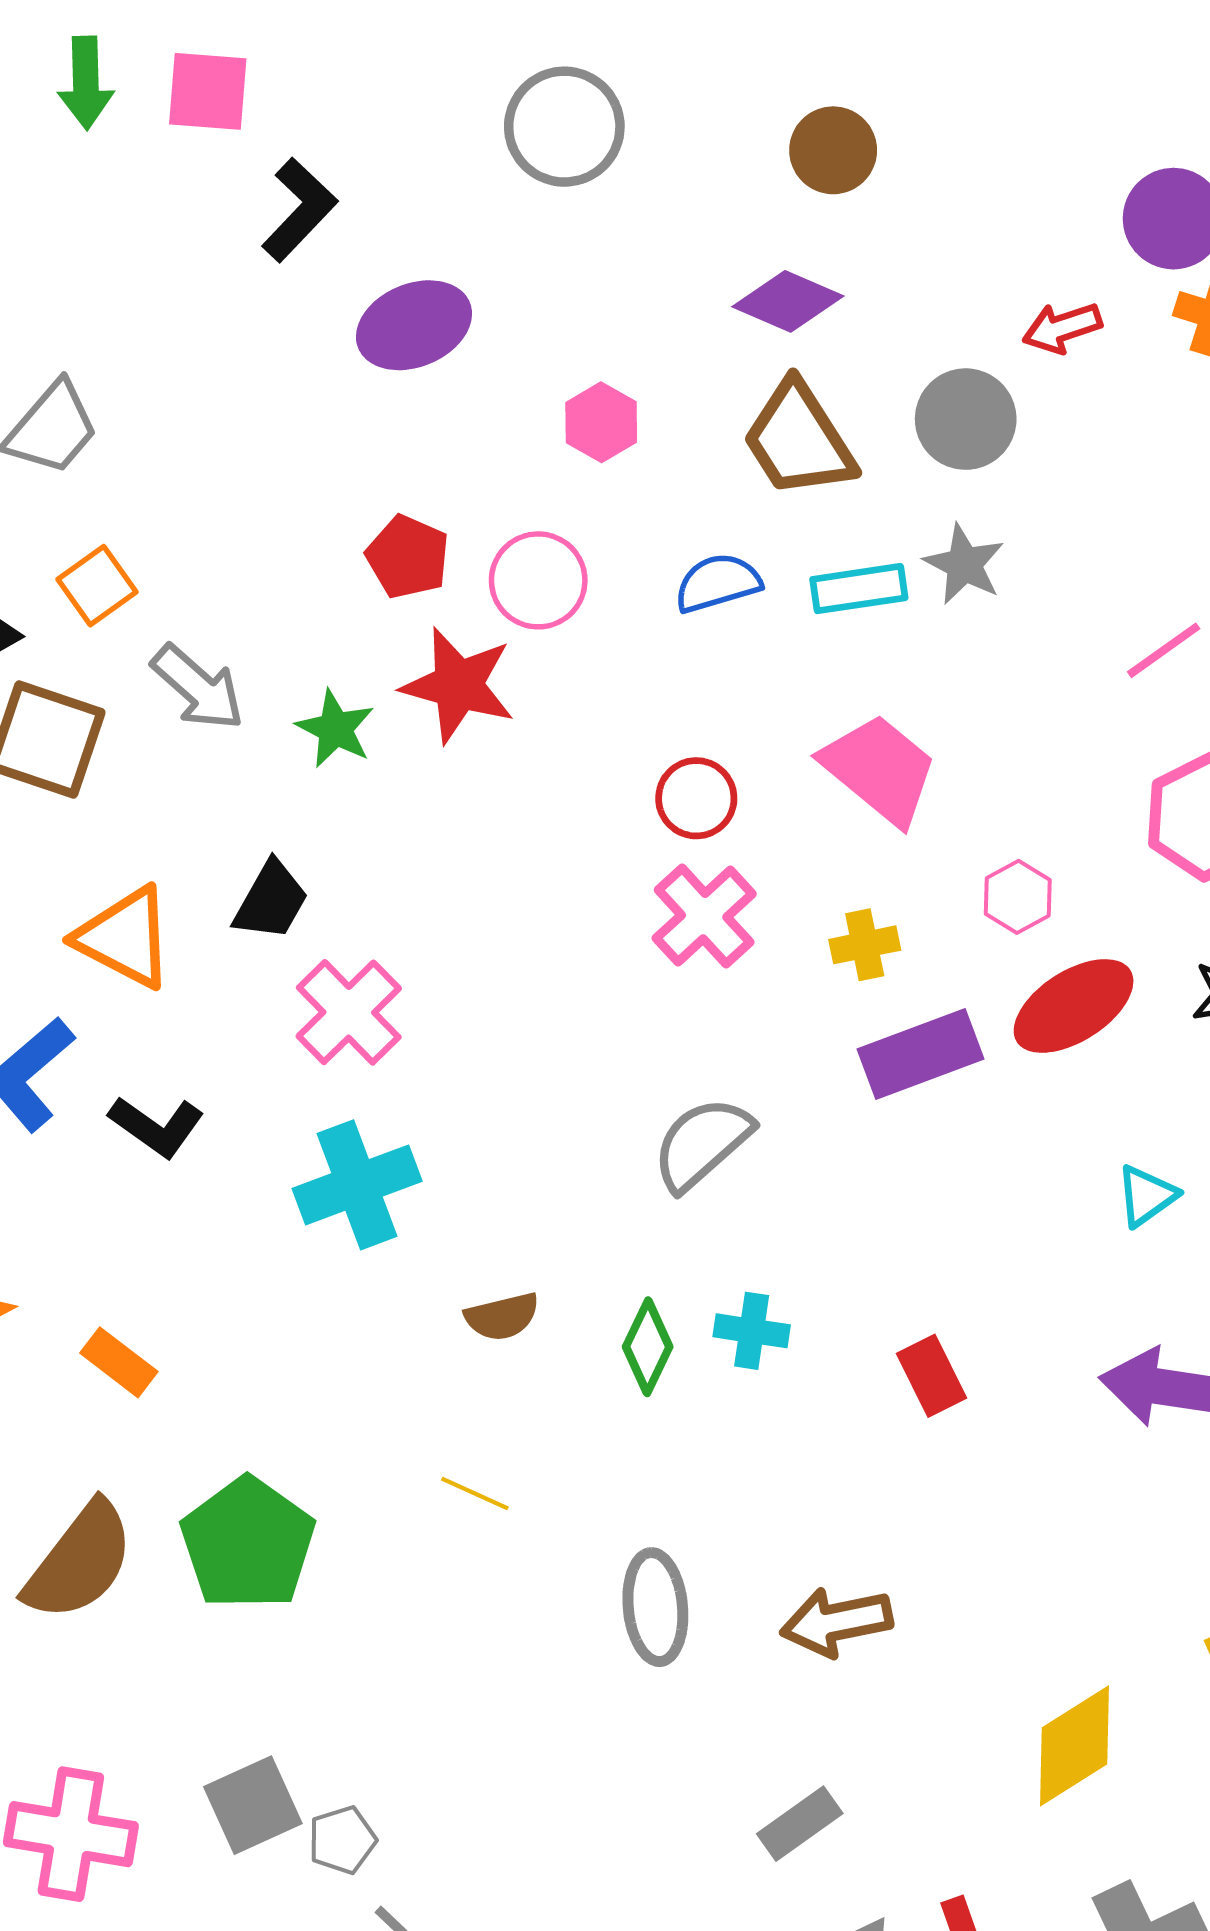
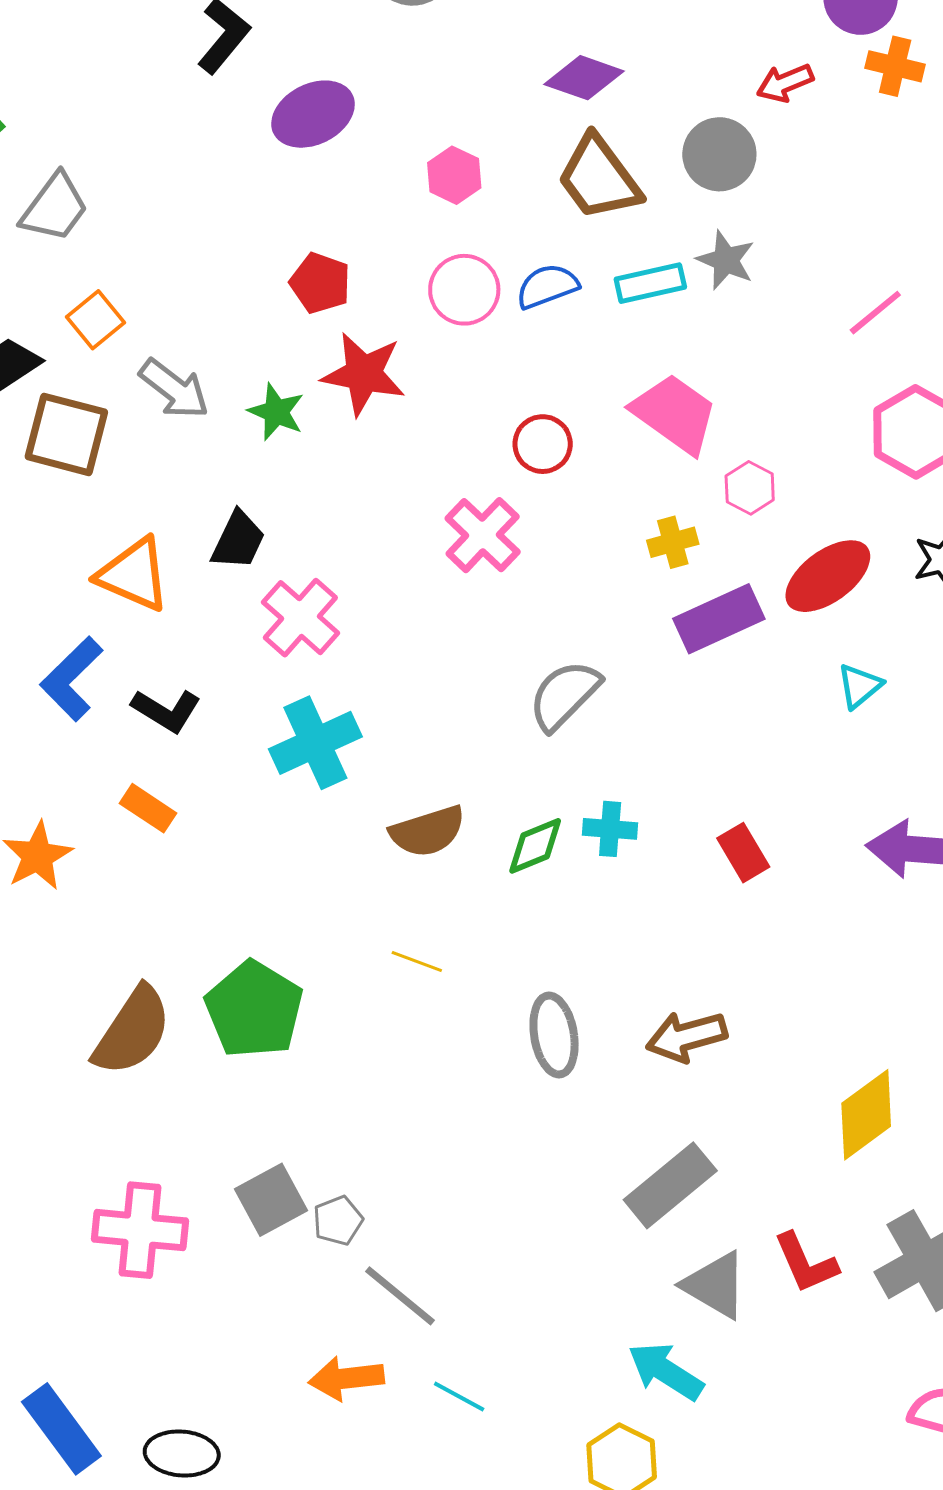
pink circle: (538, 580) -> (464, 290), moved
pink hexagon: (1018, 897) -> (750, 488), moved
pink cross: (704, 916) -> (483, 535), moved
cyan triangle: (1146, 1196) -> (860, 686), moved
brown semicircle: (502, 1317) -> (428, 831), size x1.4
green diamond: (648, 1347) -> (535, 846), turned 46
orange rectangle: (119, 1362) -> (148, 808), moved
gray rectangle: (800, 1824) -> (670, 1185), size x1.5

